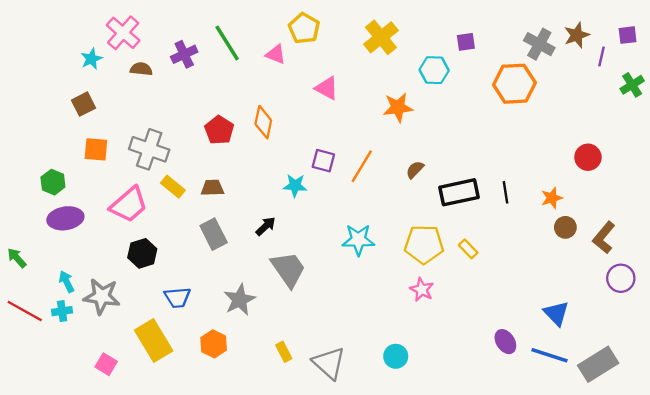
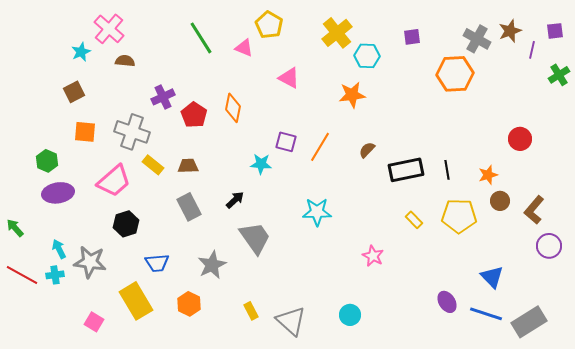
purple cross: (184, 54) -> (163, 97), moved
cyan hexagon: (434, 70) -> (367, 56), moved
yellow pentagon: (424, 244) -> (459, 216), moved

